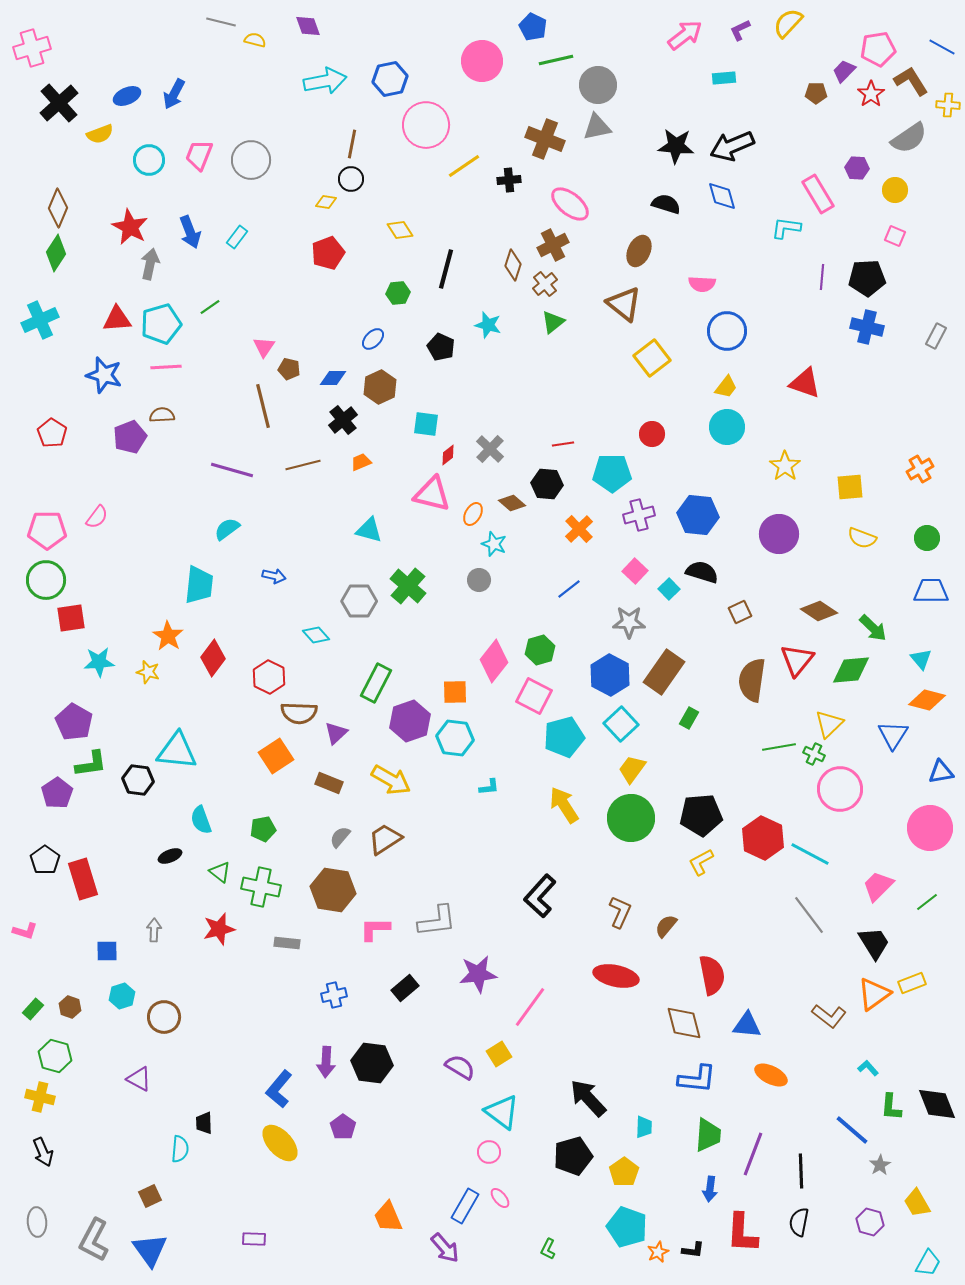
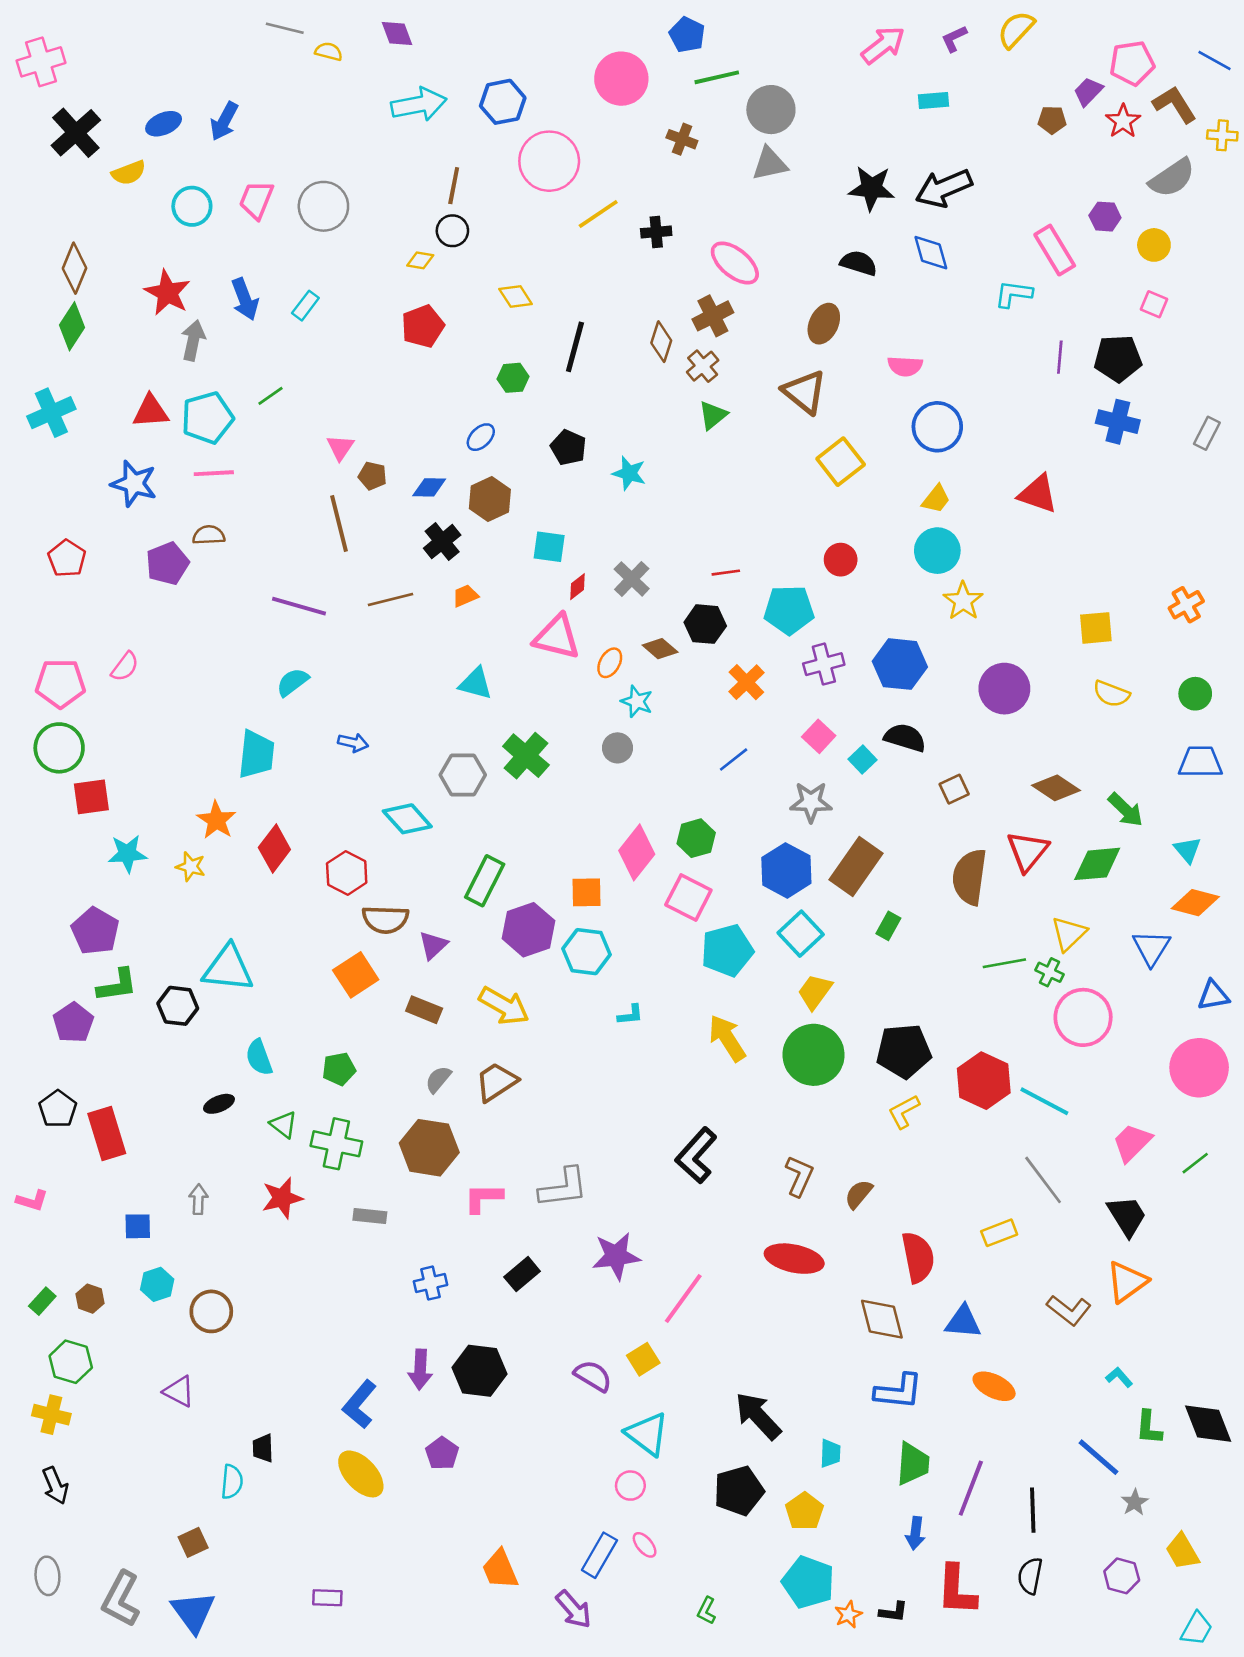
brown cross: (545, 139) -> (682, 139), moved, size x0.6
cyan star: (488, 325) -> (629, 473), moved
yellow star: (785, 466) -> (963, 601), moved
cyan diamond: (316, 635) -> (407, 819), size x1.4
yellow rectangle: (912, 983) -> (999, 1233), moved

